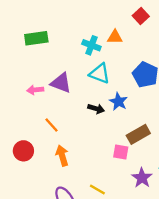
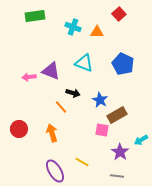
green rectangle: (36, 38) -> (35, 16), moved
cyan cross: (91, 45) -> (73, 27), moved
blue star: (118, 102) -> (100, 100), moved
black arrow: (96, 109) -> (73, 93), moved
orange line: (52, 125) -> (61, 107), moved

